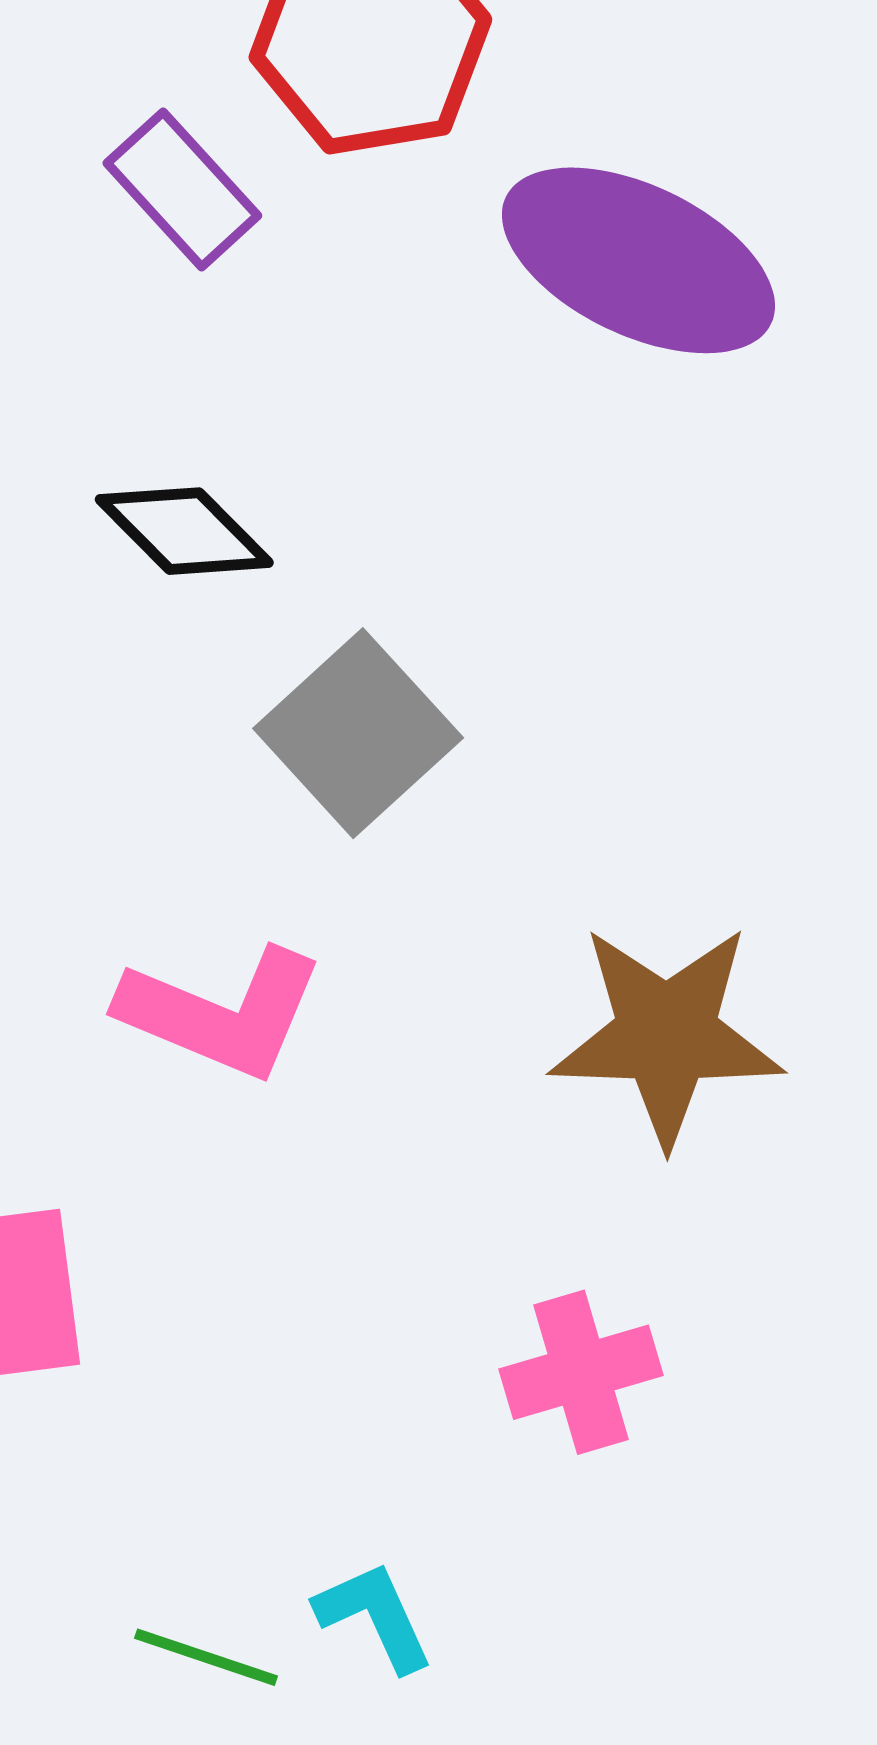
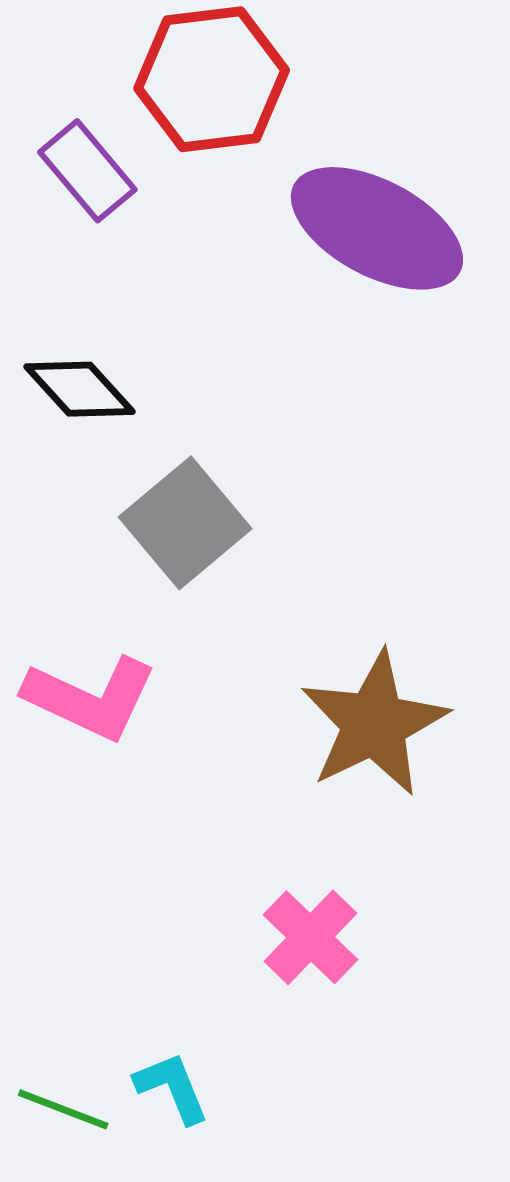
brown star: (667, 1035) -> (374, 724), turned -30
pink cross: (581, 1372) -> (310, 937), turned -32

